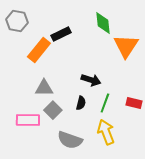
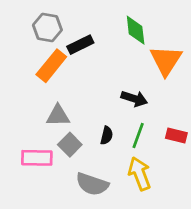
gray hexagon: (17, 21) -> (47, 27), moved
black arrow: (91, 80) -> (134, 99), moved

